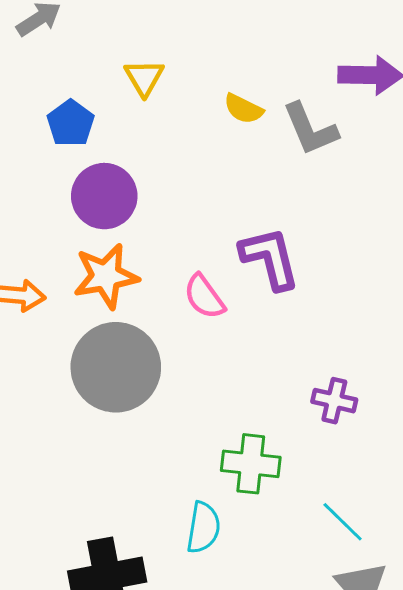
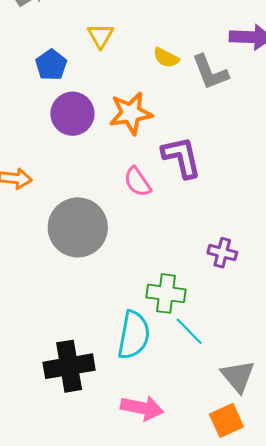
orange star: (106, 276) -> (131, 113), moved
cyan line: (343, 522) -> (189, 331), moved
cyan semicircle: (203, 528) -> (134, 335), size x1.4

